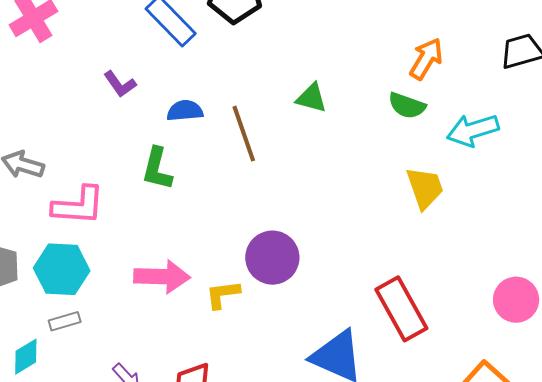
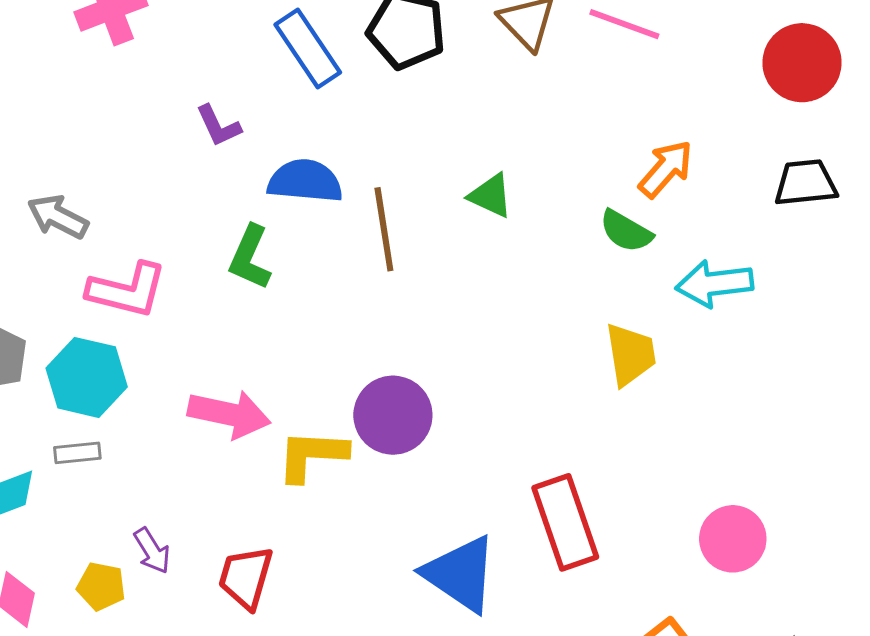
blue semicircle: (185, 111) -> (305, 181), size x1.4
yellow L-shape: (223, 294) -> (312, 455), size x1.4

